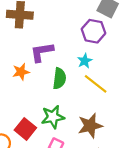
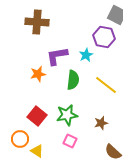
cyan star: (85, 61) -> (86, 55), moved
brown star: (90, 126) -> (101, 123), size x0.6
red square: (25, 129) -> (37, 116), moved

